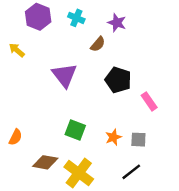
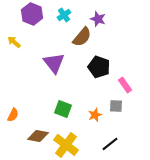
cyan cross: (76, 18) -> (64, 15), turned 32
brown semicircle: (98, 44) -> (82, 37), size x1.5
gray square: (138, 140) -> (116, 106), moved

